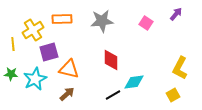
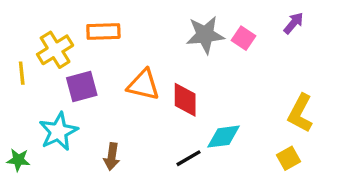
gray star: (102, 21) -> (205, 35), moved
orange triangle: (69, 69) -> (143, 85), moved
green star: (11, 74) -> (18, 160), moved
brown arrow: (67, 94) -> (112, 157), turned 140

